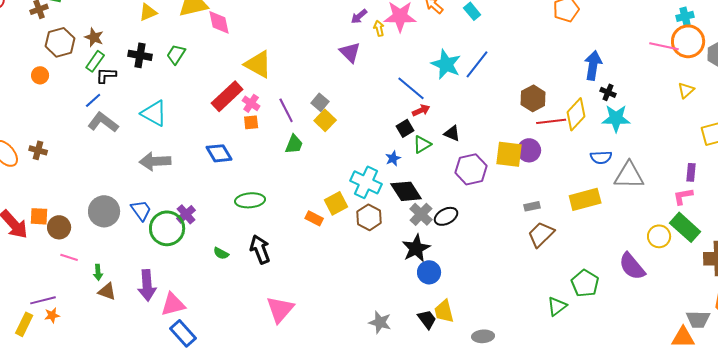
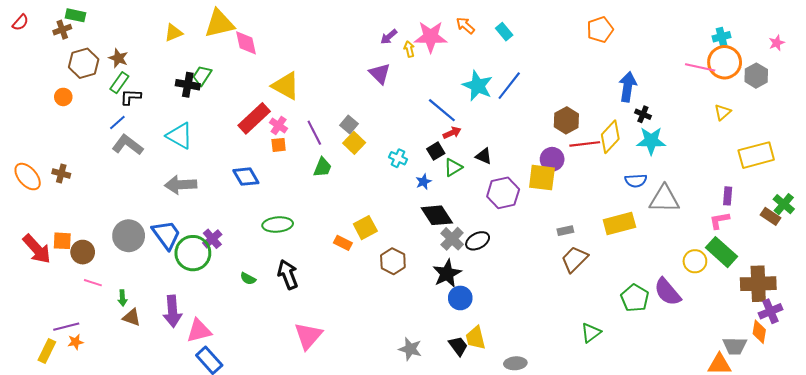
black cross: (140, 55) -> (188, 85), moved
purple circle: (529, 150) -> (552, 159), moved
cyan cross: (366, 182) -> (398, 158), moved, size x0.6
blue trapezoid: (141, 210) -> (166, 235), size x1.4
brown hexagon: (369, 217) -> (393, 261), moved
green pentagon: (585, 283) -> (635, 298), moved

